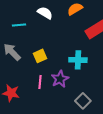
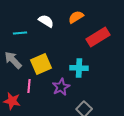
yellow square: (40, 56) -> (41, 64), size x1.5
pink line: (40, 82) -> (29, 86), moved

